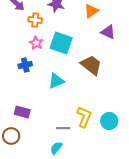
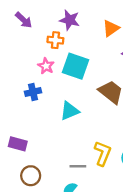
orange cross: (35, 20) -> (55, 40), moved
purple rectangle: (22, 112) -> (18, 144), moved
brown circle: (11, 136) -> (31, 176), moved

